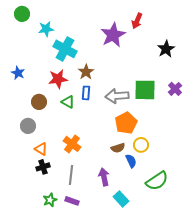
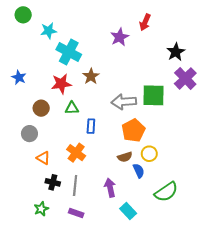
purple star: (113, 35) -> (120, 37), size x0.7
purple cross: (175, 89) -> (185, 78), moved, size x1.5
blue rectangle: (86, 93) -> (91, 126), moved
green triangle: (68, 102) -> (72, 108), turned -32
black cross: (43, 167) -> (53, 182), moved, turned 32
green star: (50, 200) -> (41, 209), moved

